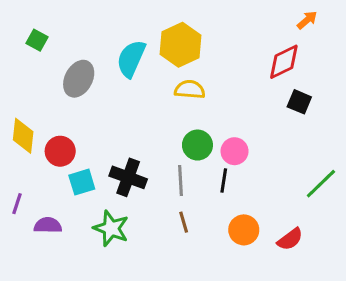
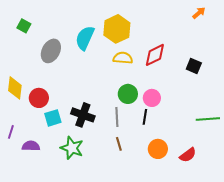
red diamond: (284, 62) -> (155, 55), moved
green line: (321, 184) -> (208, 119), turned 40

